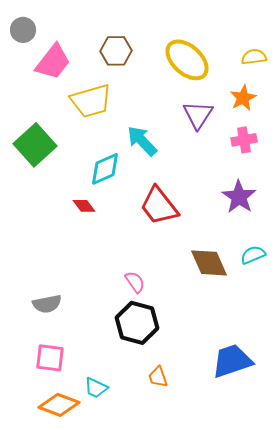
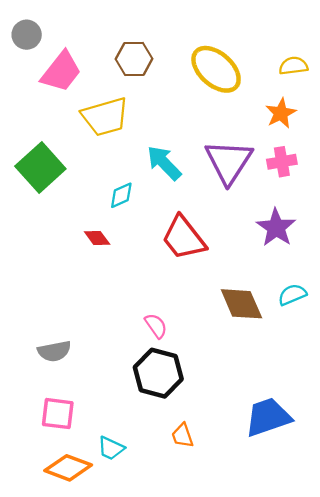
purple triangle: (198, 115) -> (229, 162), moved, size x1.4
cyan diamond: (105, 169) -> (121, 195), size x0.7

